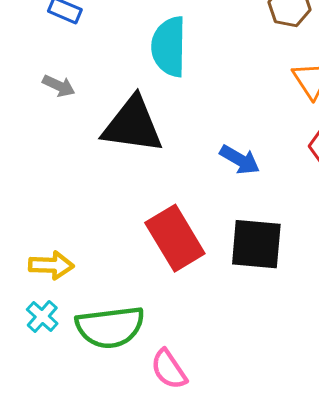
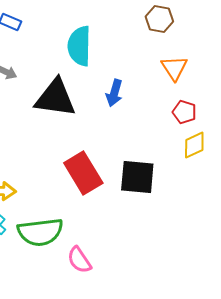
blue arrow: (240, 160) -> (114, 93), moved, turned 76

